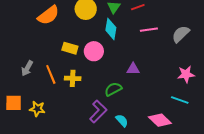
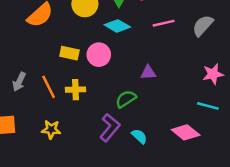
cyan diamond: (111, 29) -> (117, 26), turned -65
yellow star: (37, 109) -> (51, 129), moved

